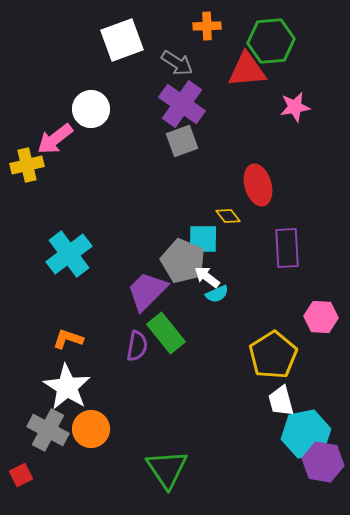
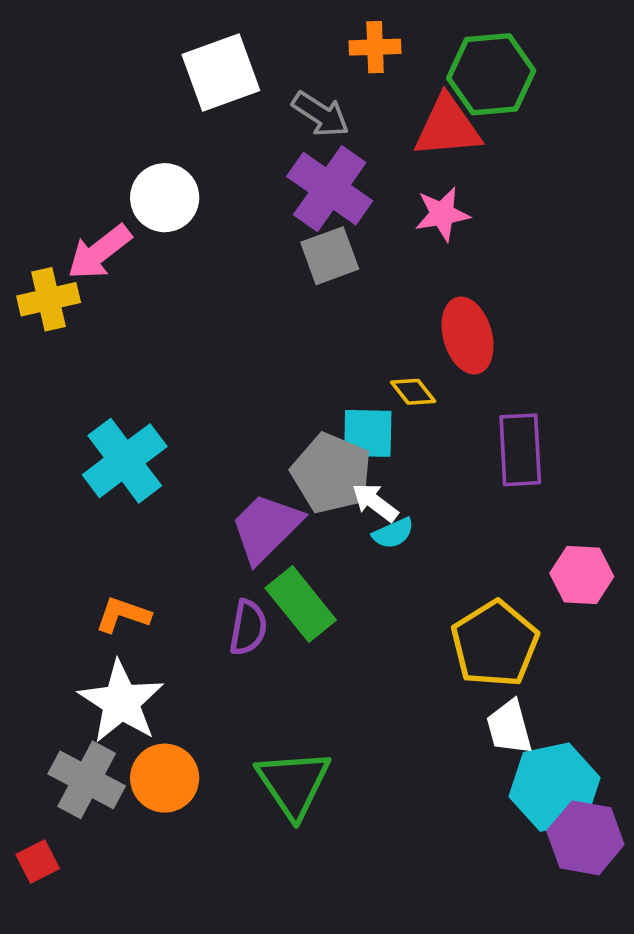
pink star: (295, 107) -> (442, 214), moved
green triangle: (167, 469) -> (293, 784), moved

